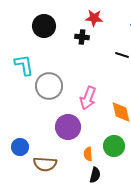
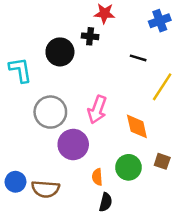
black circle: (44, 26) -> (60, 52), moved
gray circle: (49, 86) -> (50, 112), moved
blue circle: (20, 147) -> (15, 182), moved

